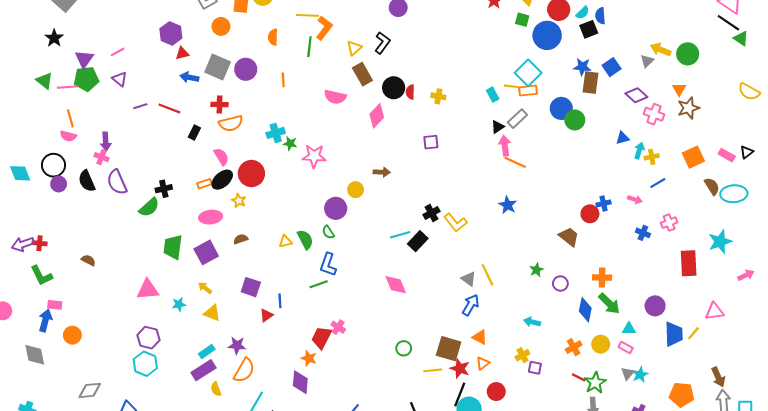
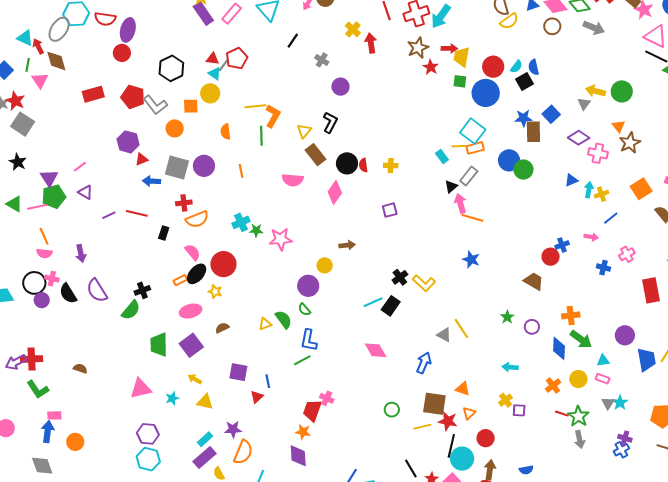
pink cross: (101, 157) -> (52, 279), moved
red cross: (40, 243) -> (32, 359), size x1.5
blue arrow: (471, 305) -> (424, 363), moved

